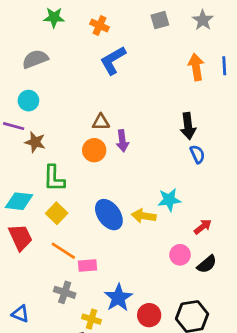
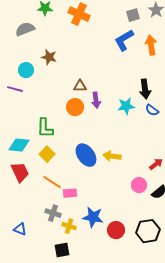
gray square: (160, 20) -> (133, 15), moved
orange cross: (100, 25) -> (79, 14), size x1.5
gray semicircle: (35, 59) -> (25, 29), moved
blue L-shape: (113, 60) -> (124, 40), moved
brown star: (35, 142) -> (49, 57), moved
blue semicircle: (197, 154) -> (152, 110), turned 152
cyan star: (169, 200) -> (126, 106), moved
blue star: (118, 298) -> (93, 217), turned -30
yellow cross: (91, 319) -> (69, 226), moved

